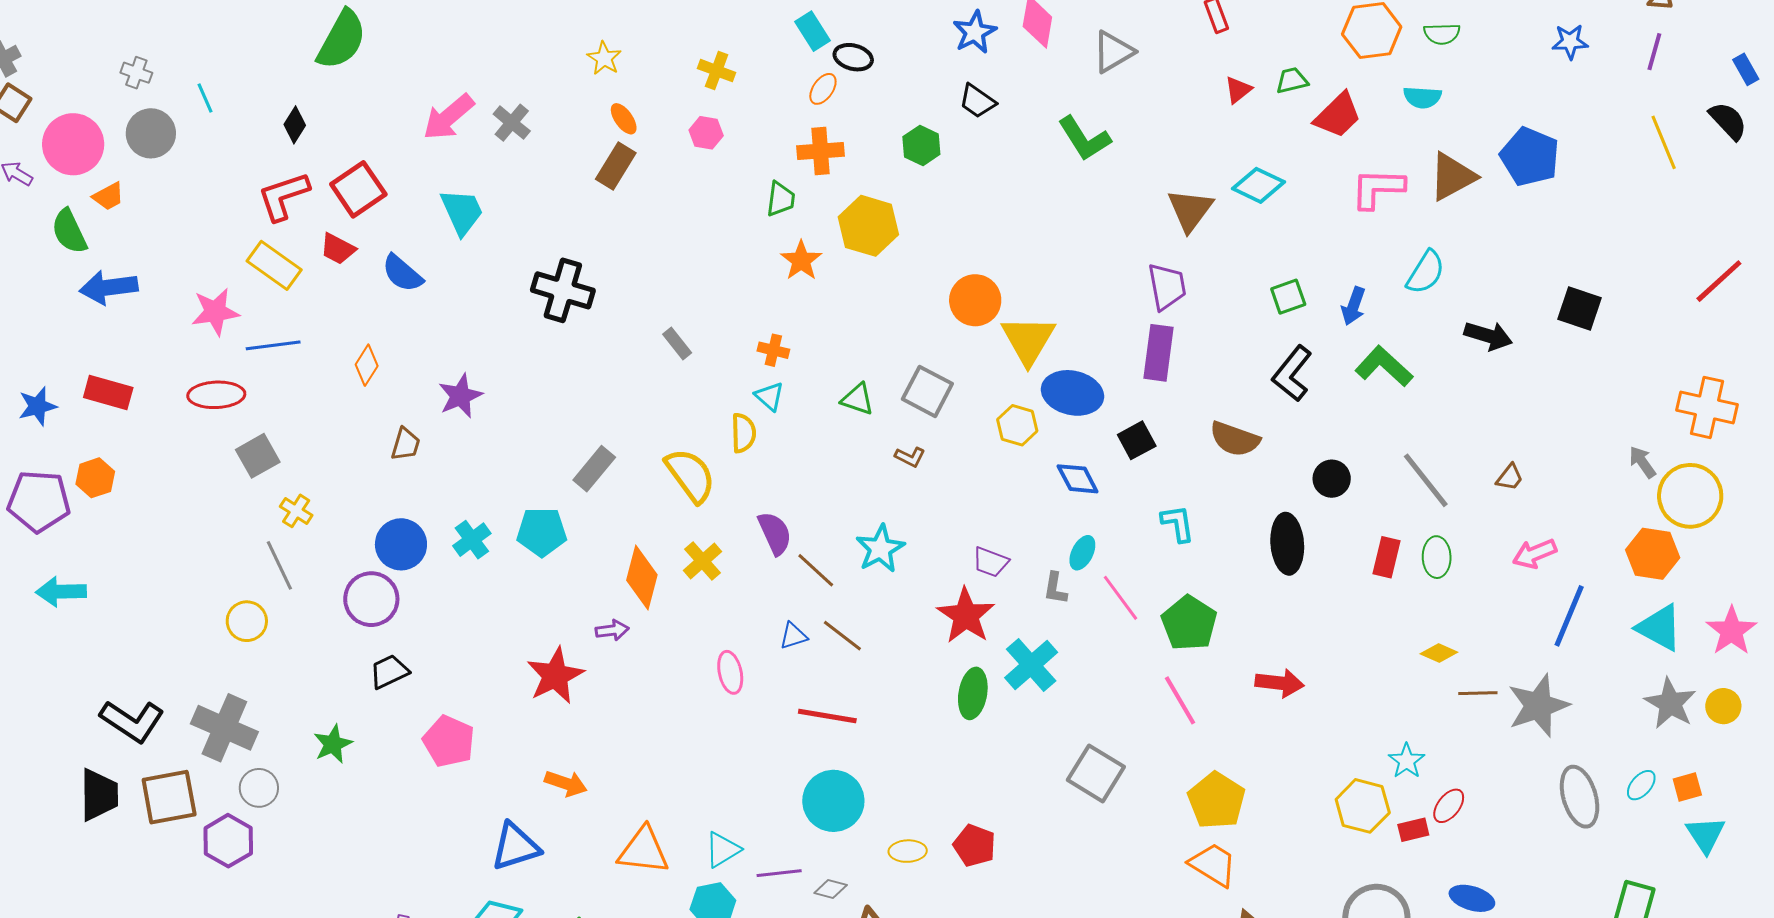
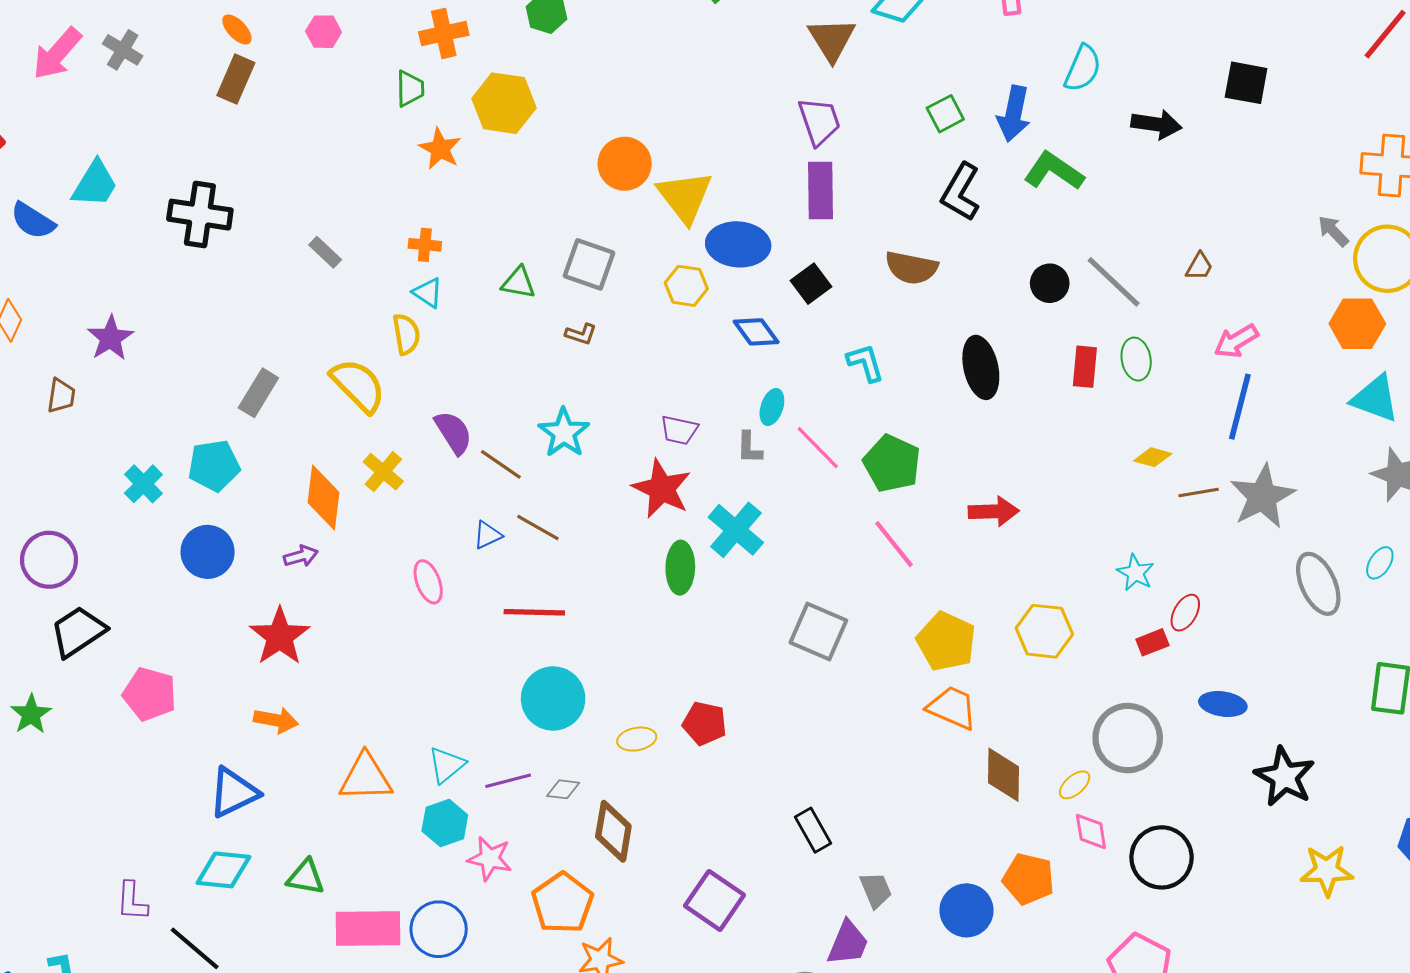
cyan trapezoid: (462, 212) -> (95, 184), moved, turned 64
blue arrow: (1353, 306) -> (1014, 114), size x1.4
black circle: (1332, 479) -> (1050, 283), moved
blue circle: (401, 544) -> (208, 552), moved
blue line: (1569, 616) -> (1240, 407), moved
black trapezoid: (389, 672) -> (78, 632), size x1.4
red star: (555, 676) -> (280, 636), moved
yellow hexagon: (1363, 806) -> (1044, 631), moved

